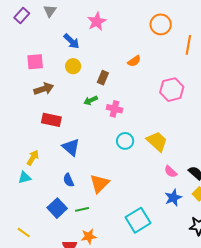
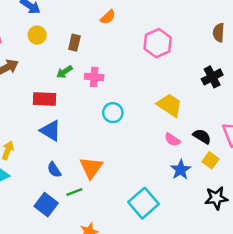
red rectangle: (51, 120) -> (44, 99), moved
yellow trapezoid: (157, 141) -> (170, 105), moved
green line: (82, 209) -> (74, 192), moved

